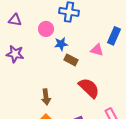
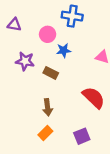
purple star: (15, 54) -> (25, 61), moved
brown rectangle: (71, 60) -> (51, 73), moved

